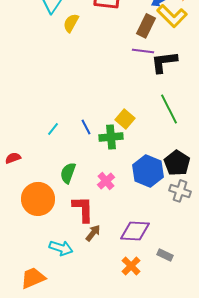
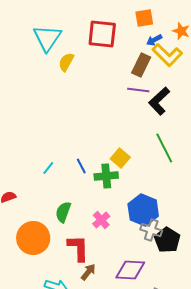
black L-shape: (164, 62) -> (159, 101), turned -36
black pentagon: (177, 163) -> (167, 240), moved
gray cross: (180, 191) -> (151, 230), moved

